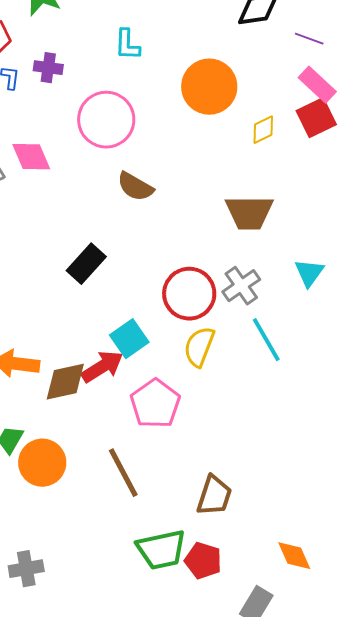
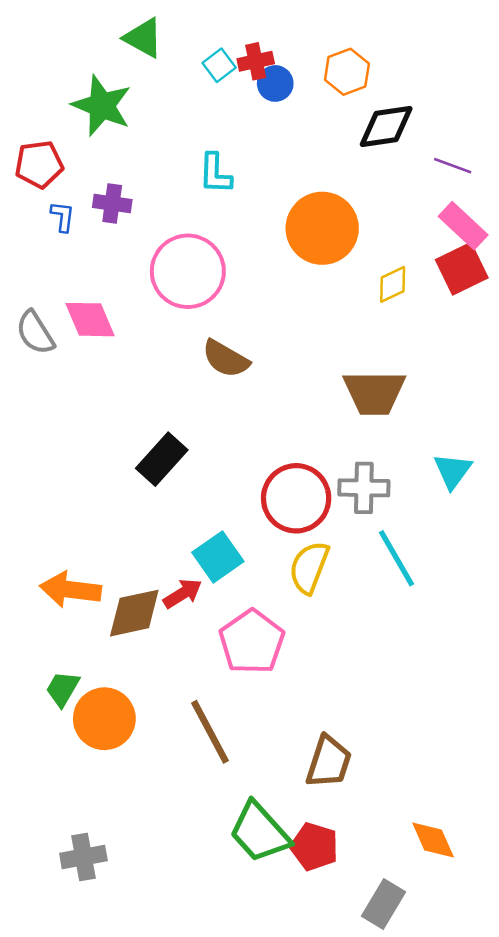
gray cross: (241, 286) -> (364, 488), turned 36
red arrow: (102, 367) -> (183, 594), size x0.7
green trapezoid: (161, 550) -> (260, 832), turned 60

